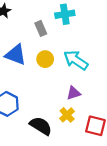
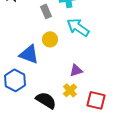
blue triangle: (16, 55) -> (29, 54), moved
cyan arrow: (76, 60) -> (78, 27), moved

